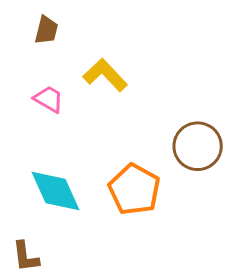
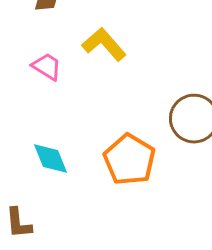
cyan diamond: (55, 191) -> (50, 159), size x0.7

